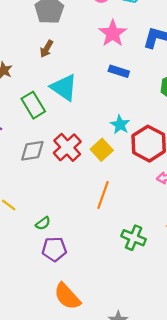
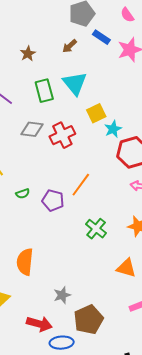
blue rectangle: (119, 71) -> (101, 37), moved
yellow square: (102, 150) -> (96, 113), moved
purple pentagon: (54, 249) -> (53, 200), moved
orange semicircle: (67, 296) -> (25, 262), turned 32

